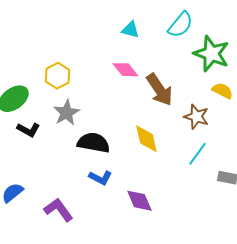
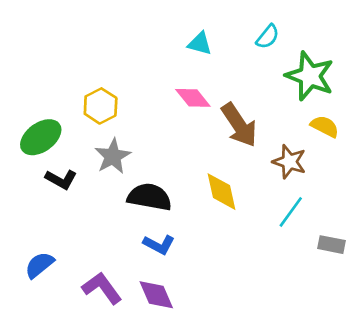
cyan semicircle: (180, 25) -> (268, 37), size x0.7
purple diamond: (139, 201) -> (156, 295), moved

